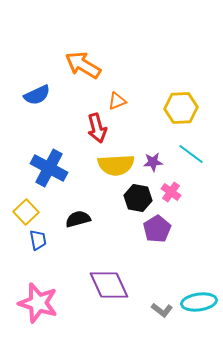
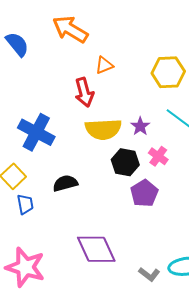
blue semicircle: (37, 95) -> (17, 44), moved, turned -104
purple star: (153, 162) -> (140, 126), turned -30

